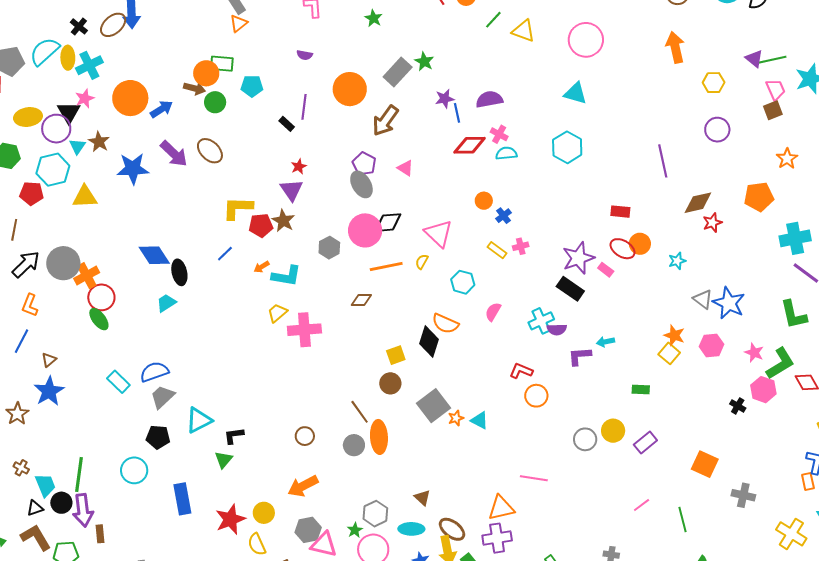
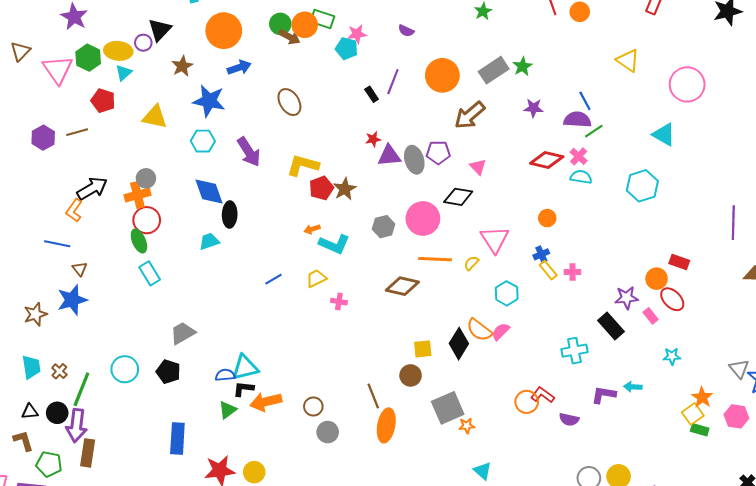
green line: (493, 20) -> (594, 131), moved
pink star: (85, 98) -> (357, 34), moved
green circle: (215, 102) -> (280, 24), moved
blue arrow: (161, 109) -> (239, 68), moved
blue line: (457, 113) -> (585, 101), moved, turned -30
yellow ellipse: (28, 117) -> (118, 51), moved
purple circle: (56, 129) -> (143, 43), size x0.6
cyan triangle: (77, 146) -> (124, 73), moved
purple arrow: (174, 154) -> (249, 152), moved
purple pentagon: (364, 164) -> (438, 152), turned 30
cyan hexagon: (53, 170) -> (203, 141), moved, size x0.7
gray ellipse: (361, 184) -> (414, 160), moved
purple triangle: (291, 190) -> (389, 156), moved, turned 45
blue cross: (503, 216) -> (541, 254), moved
black diamond: (388, 223) -> (458, 197), moved
red pentagon: (261, 225) -> (321, 188), turned -30
brown line: (14, 230) -> (77, 132), turned 50
orange circle: (640, 244) -> (657, 279), moved
blue line: (225, 254) -> (273, 279), moved
purple star: (578, 258) -> (627, 298), size x0.7
cyan star: (677, 261) -> (672, 356), moved
gray circle: (63, 263) -> (146, 178), moved, size x0.6
black arrow: (26, 264) -> (92, 188), moved
brown diamond: (361, 300) -> (402, 286), size x1.5
pink semicircle: (493, 312) -> (501, 332), moved
purple semicircle: (557, 329) -> (569, 419), moved
pink cross: (304, 330) -> (339, 302), size x0.5
blue line: (21, 341) -> (57, 244), turned 60
brown triangle: (49, 360) -> (80, 269), turned -42
blue semicircle: (154, 372) -> (225, 375), moved, size x0.7
cyan rectangle: (118, 382) -> (150, 273), moved
green rectangle: (641, 390) -> (700, 430), moved
orange circle: (536, 396) -> (527, 402), moved
cyan triangle: (199, 420) -> (245, 367), moved
cyan triangle: (480, 420) -> (483, 471), moved
gray circle: (354, 445) -> (328, 432), moved
brown cross: (21, 468) -> (59, 371), moved
cyan circle: (134, 470) -> (125, 369), moved
cyan trapezoid: (45, 485) -> (31, 367), moved
orange arrow: (303, 486) -> (266, 402), moved
brown rectangle: (100, 534) -> (88, 453), size x1.5
brown L-shape: (36, 537) -> (23, 441), size x0.7

